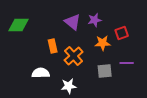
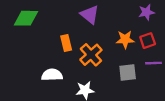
purple star: (95, 20) -> (146, 12), moved
red square: (122, 33) -> (148, 41), moved

